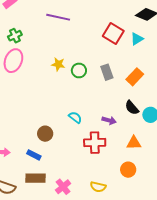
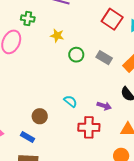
green cross: (15, 36) -> (28, 18), moved, turned 32
yellow star: (58, 64) -> (57, 36), moved
gray rectangle: (107, 72) -> (104, 58), turned -42

